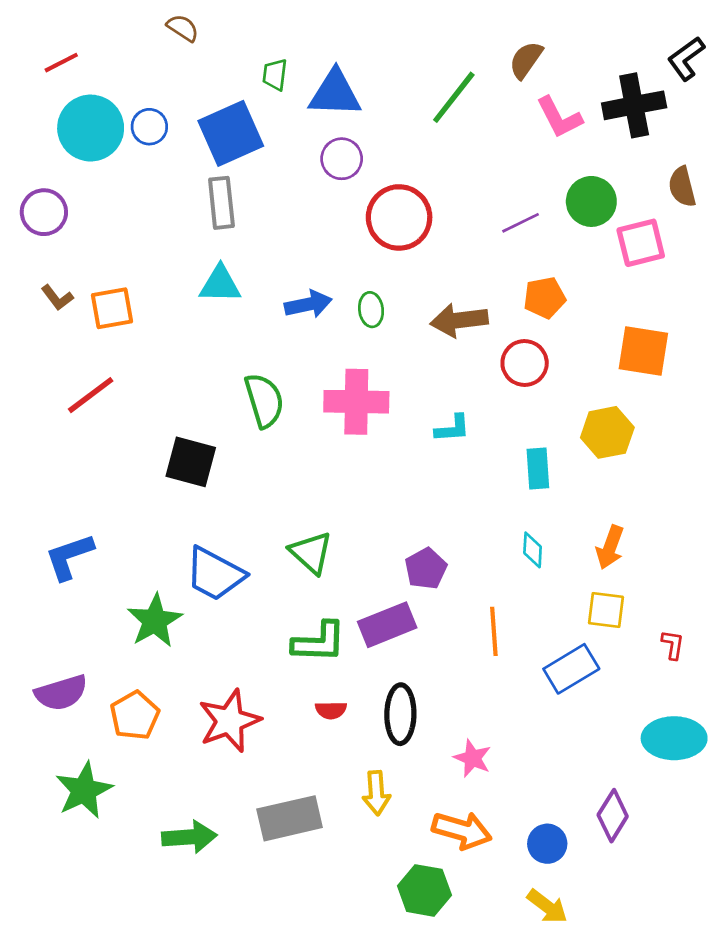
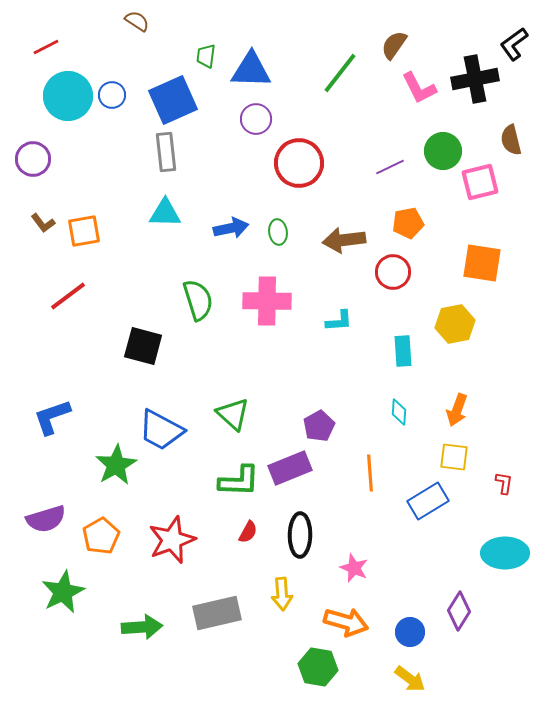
red semicircle: (331, 710) -> (248, 532), turned -60

